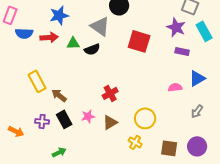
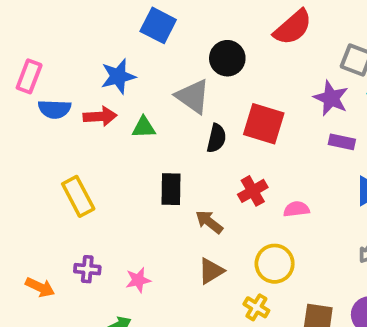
black semicircle: (92, 49) -> (216, 138), moved, turned -56
pink semicircle: (175, 87) -> (296, 209), moved
red cross: (110, 93) -> (253, 191), moved
brown arrow: (59, 95) -> (209, 222), moved
pink star: (88, 116) -> (138, 280), moved
black rectangle: (64, 119) -> (171, 189), moved, turned 30

